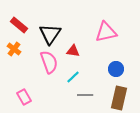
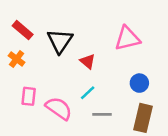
red triangle: (73, 51) -> (88, 61), turned 32
pink semicircle: (49, 62) -> (59, 108), moved, turned -35
pink rectangle: (24, 97) -> (29, 96), moved, turned 35

